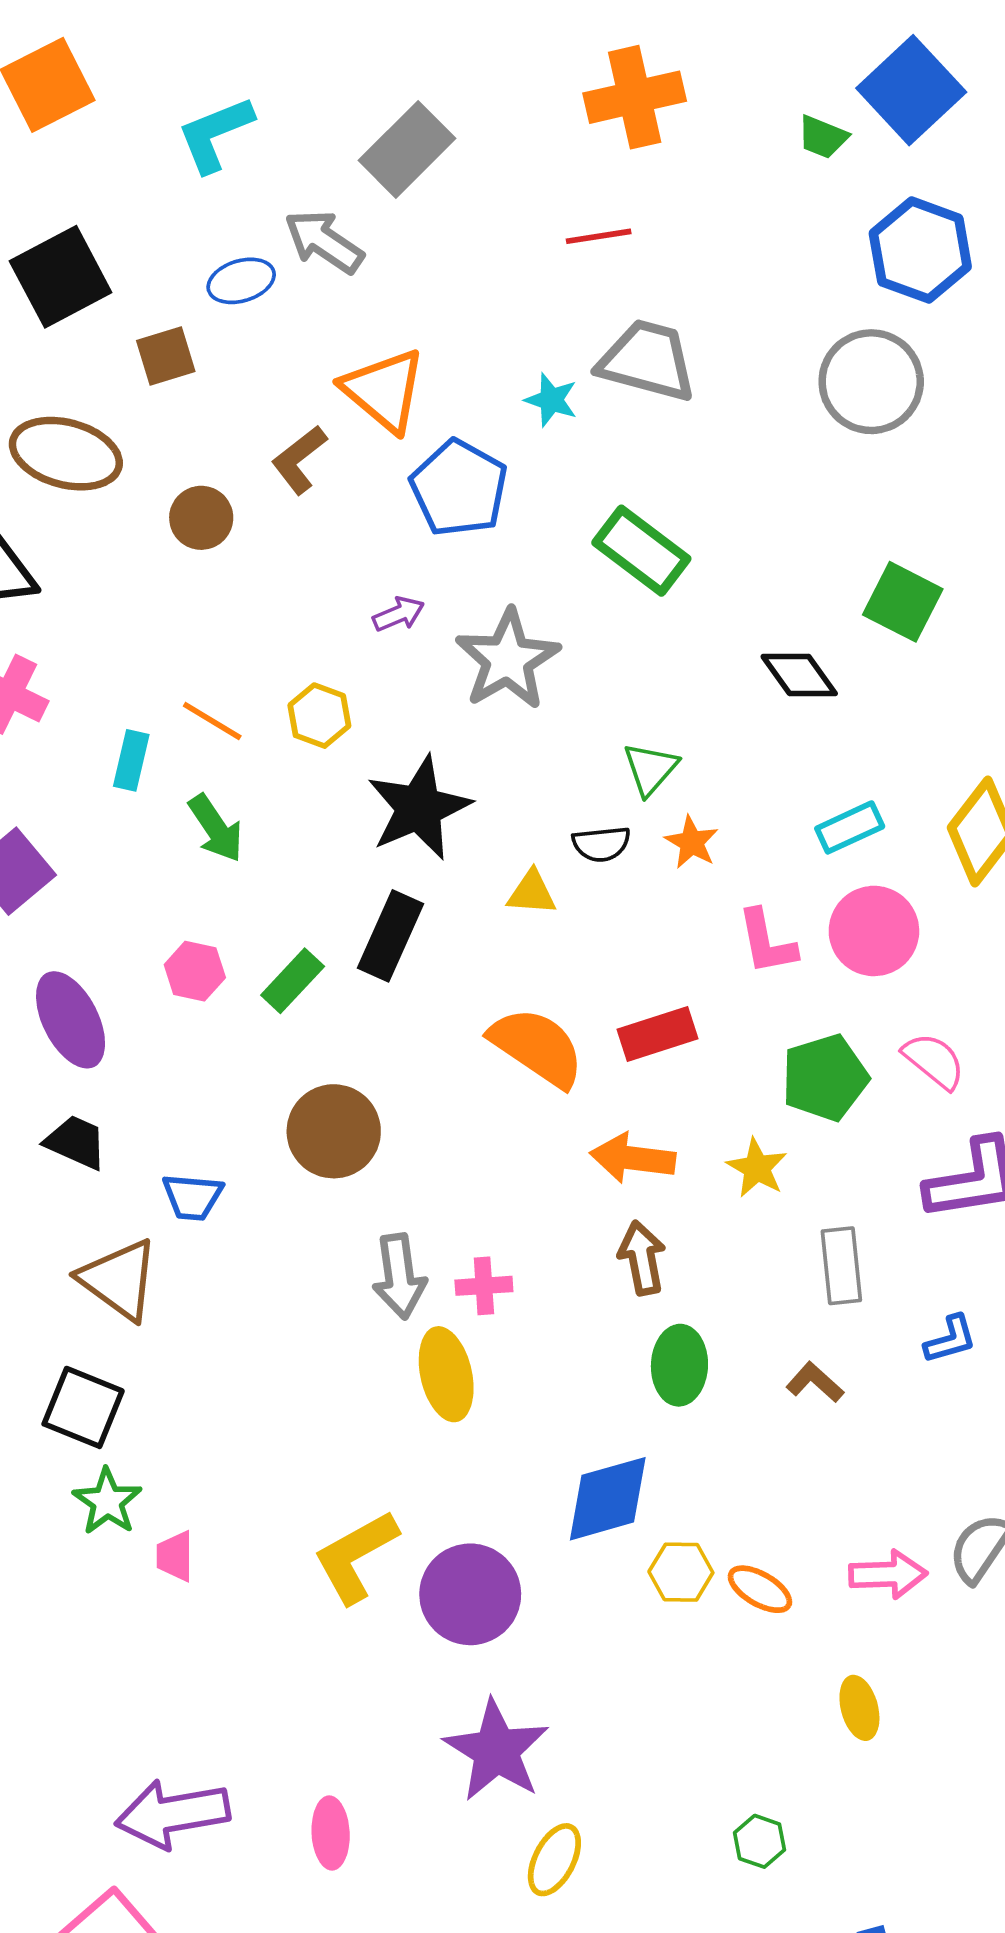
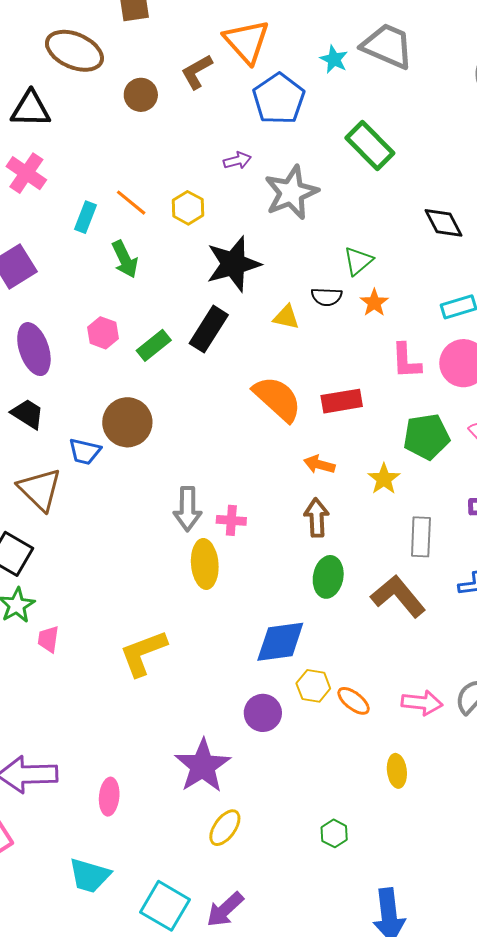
brown circle: (334, 1131) -> (127, 422), moved
orange arrow: (633, 1158) -> (319, 464), size x0.7
brown L-shape: (815, 1382) -> (398, 596), size x1.8
purple circle: (470, 1594) -> (263, 713), moved, size x0.7

